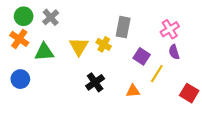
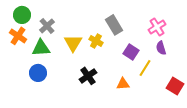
gray cross: (51, 17) -> (47, 26), moved
gray rectangle: (123, 27) -> (114, 25), turned -42
blue circle: (20, 79) -> (38, 73), moved

